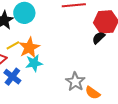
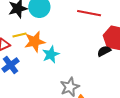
cyan star: (34, 63) -> (51, 54), moved, turned -30

